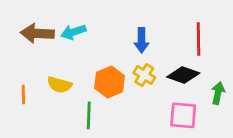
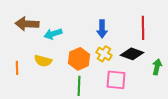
cyan arrow: (73, 32) -> (53, 34), moved
green line: (89, 115) -> (79, 86), moved
pink square: (183, 115) -> (116, 80), moved

